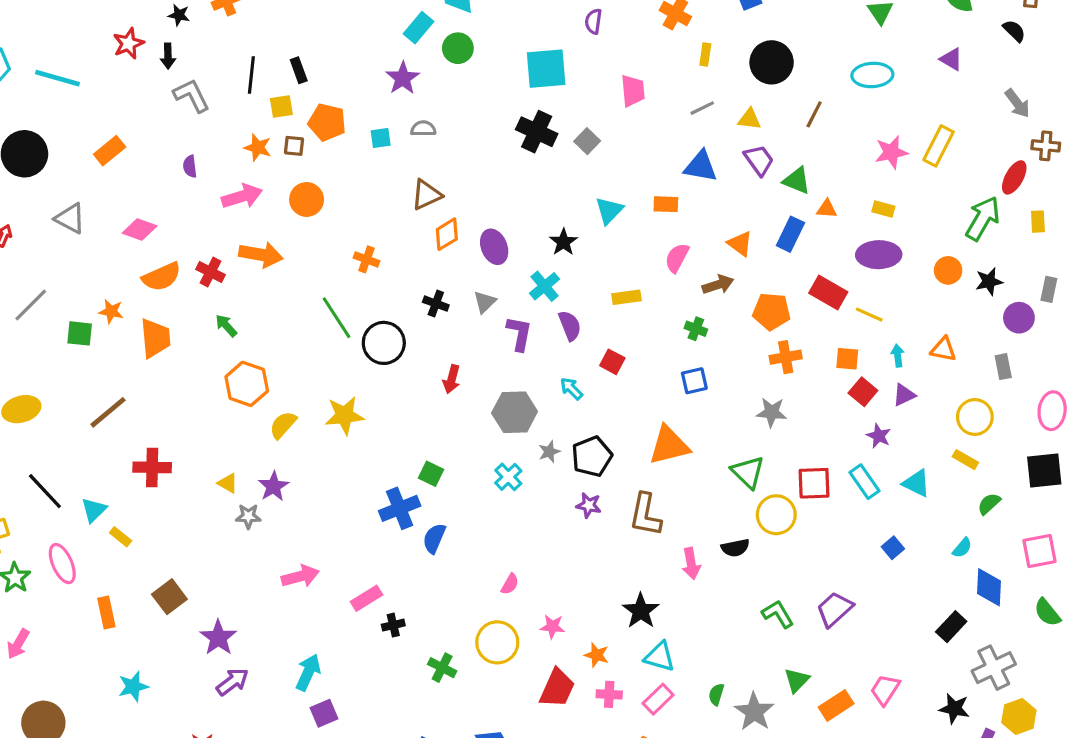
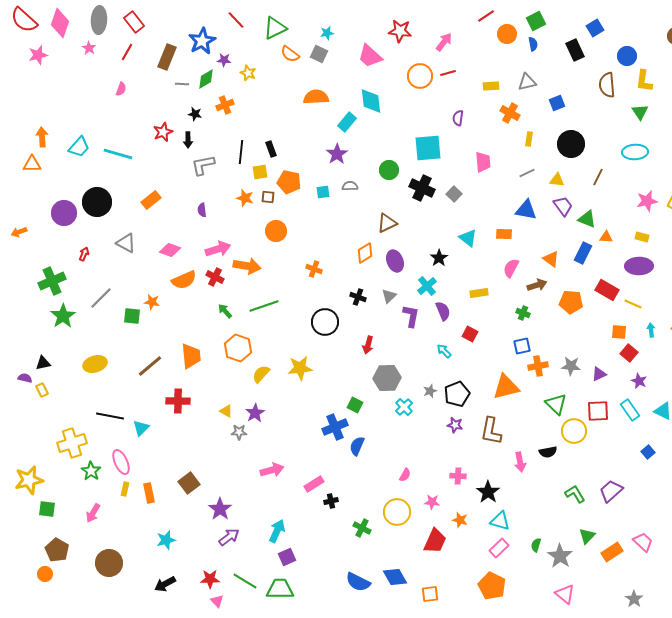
green circle: (458, 48) -> (389, 170), moved
gray L-shape: (192, 95) -> (203, 165), turned -75
brown triangle: (426, 195) -> (387, 223), moved
pink arrow: (242, 196) -> (218, 249), moved
cyan triangle: (609, 211) -> (468, 238), turned -36
green line: (337, 318) -> (264, 306), moved, turned -76
orange trapezoid: (155, 338) -> (191, 356), moved
orange cross: (786, 357) -> (538, 366), moved
purple triangle: (904, 395) -> (599, 374), moved
gray hexagon: (515, 412) -> (387, 378), moved
black line: (45, 491) -> (110, 416), turned -36
yellow rectangle: (121, 537) -> (125, 489), moved, turned 64
pink trapezoid: (885, 690) -> (643, 542), turned 100
pink cross: (609, 694) -> (458, 476), moved

